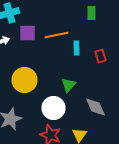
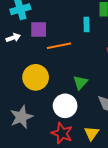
orange line: (56, 35) -> (59, 46), moved
cyan rectangle: (76, 48) -> (86, 24), moved

